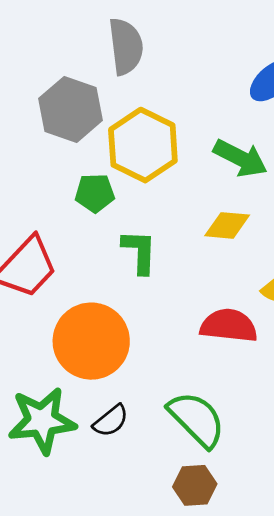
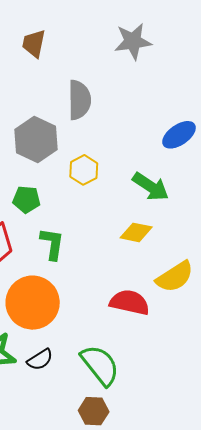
yellow hexagon: (143, 145) -> (84, 170), size x0.6
green pentagon: (95, 193) -> (26, 199), moved
green L-shape: (139, 252) -> (52, 244), moved

